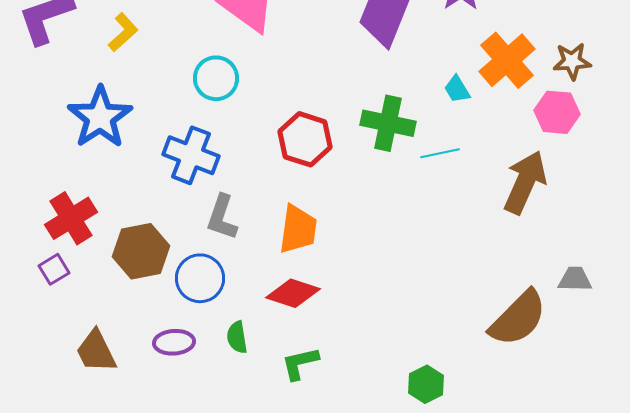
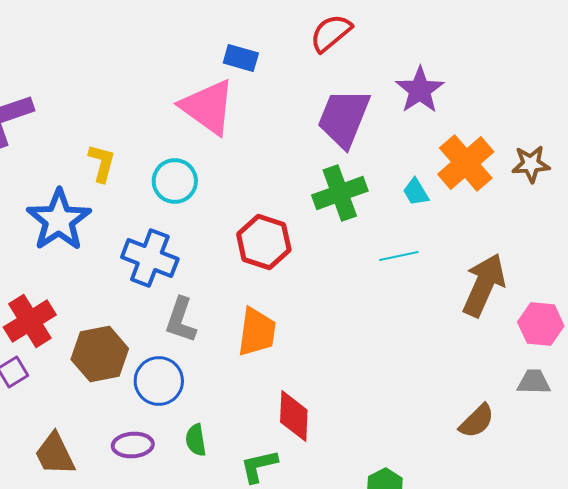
yellow L-shape: (123, 32) -> (102, 163), moved, turned -33
pink hexagon: (557, 112) -> (541, 324), moved
green cross: (388, 123) -> (340, 193), moved, turned -32
red diamond: (293, 293) -> (294, 416), moved, turned 74
brown semicircle: (518, 318) -> (477, 421), size x0.6

